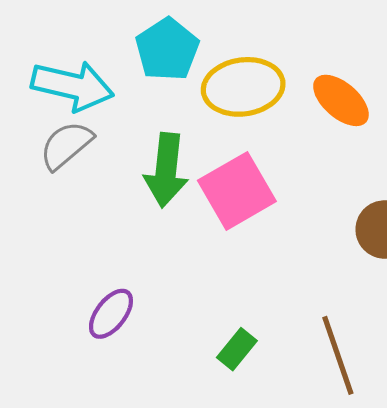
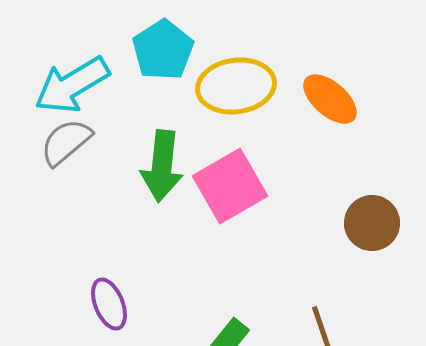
cyan arrow: (72, 86) -> (72, 85), turned 136
purple ellipse: (111, 314) -> (109, 304), turned -60

